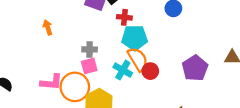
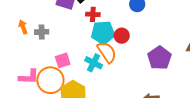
gray cross: (90, 49) -> (42, 32), moved
red circle: (150, 71) -> (122, 36), moved

